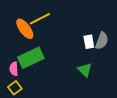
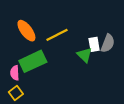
yellow line: (40, 19) -> (57, 35), moved
green triangle: (85, 70) -> (85, 55), moved

